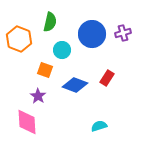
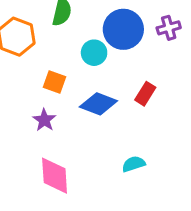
cyan circle: (62, 50) -> (94, 53), moved
pink diamond: (27, 122) -> (55, 176), moved

